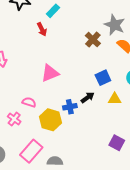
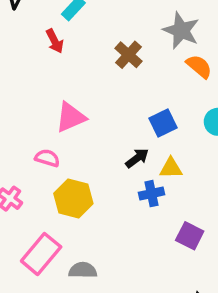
brown cross: (93, 40) -> (128, 55), moved
yellow triangle: (115, 99) -> (171, 168), moved
pink semicircle: (29, 102) -> (47, 158), moved
blue cross: (70, 107) -> (151, 194), moved

